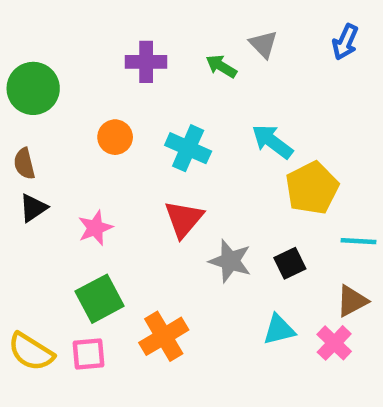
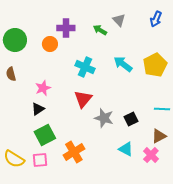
orange circle: (115, 137) -> (50, 44), moved
yellow pentagon: (312, 188) -> (155, 65), moved
black triangle: (33, 208) -> (38, 109), moved
pink star: (95, 228) -> (43, 88), moved
cyan triangle: (279, 330) -> (126, 149), turned 42

